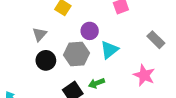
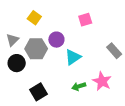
gray hexagon: (76, 54) -> (36, 49), moved
green arrow: (96, 83) -> (79, 86), moved

